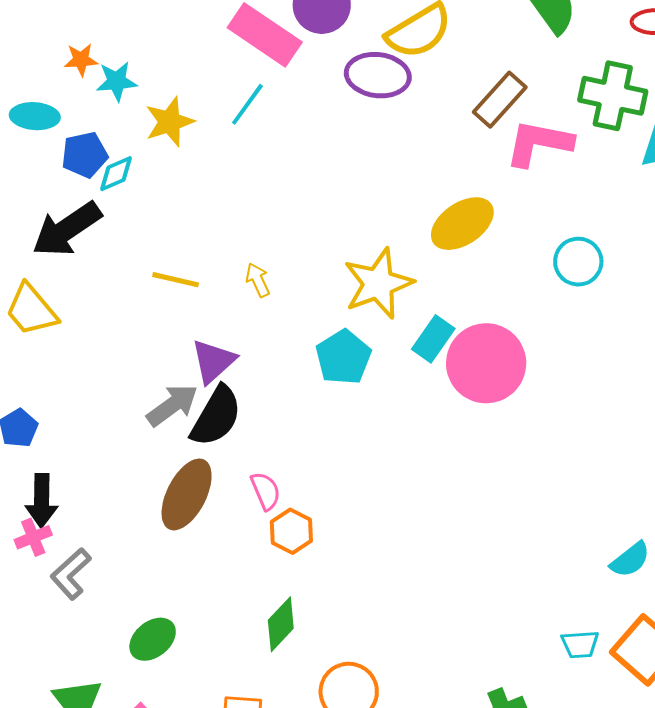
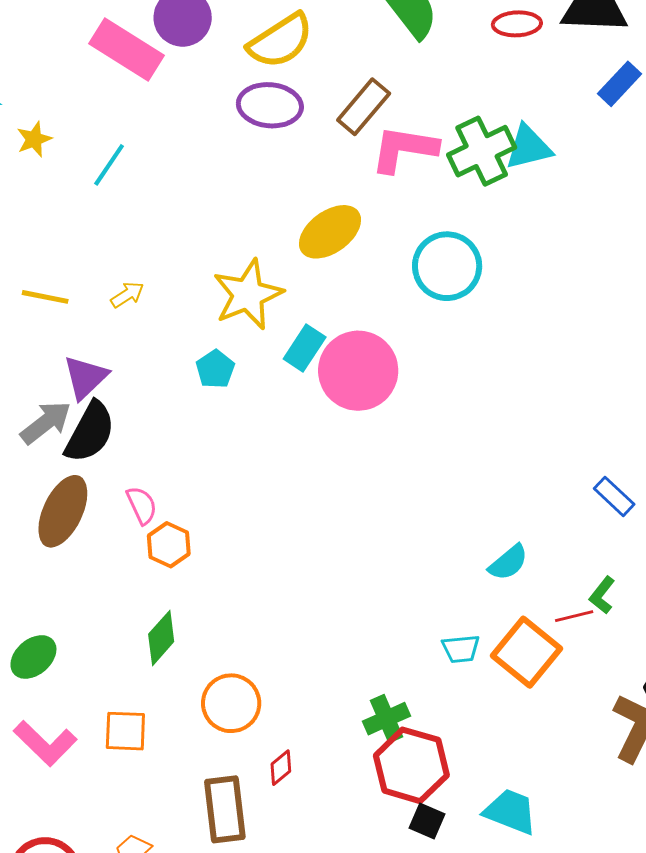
purple ellipse: (378, 75) -> (270, 105), moved
green cross: (613, 96) -> (482, 151), moved, turned -36
cyan line: (247, 104) -> (109, 165), moved
yellow star: (170, 122) -> (34, 139), size x0.7
cyan circle: (578, 262) -> (447, 266), size x1.4
yellow arrow: (258, 280) -> (127, 295), turned 84
cyan pentagon: (343, 357) -> (215, 369), size x0.7

